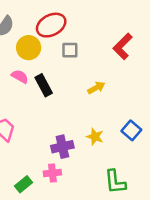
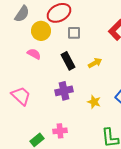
black rectangle: (44, 85) -> (68, 61), moved
purple cross: (62, 147) -> (64, 91), moved

